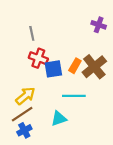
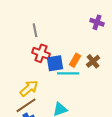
brown cross: (94, 67) -> (93, 61), size x0.6
cyan line: (74, 96) -> (68, 73), moved

